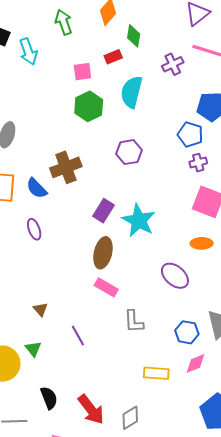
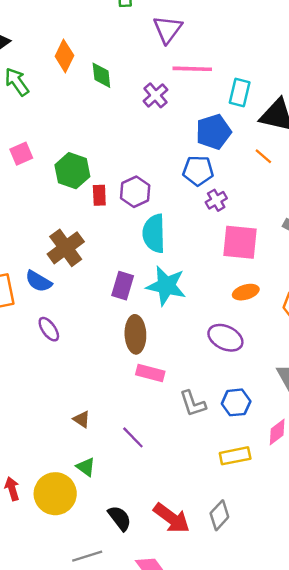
red rectangle: (113, 57) -> (99, 195), moved, turned -54
pink square: (82, 72) -> (21, 154), moved
cyan semicircle: (132, 92) -> (154, 233), moved
purple hexagon: (129, 152) -> (135, 192), moved
blue hexagon: (187, 332) -> (236, 402), moved

